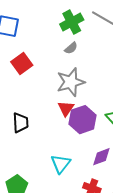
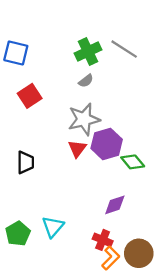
purple hexagon: (83, 120) -> (107, 144), moved
cyan triangle: (61, 164) -> (53, 227), moved

